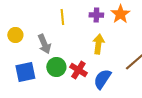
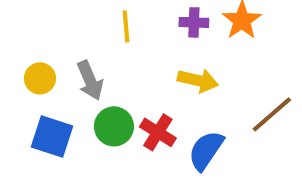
yellow circle: (15, 35) -> (40, 78), moved
yellow arrow: (98, 44) -> (198, 80), turned 96
blue square: (25, 72) -> (52, 136), turned 30

